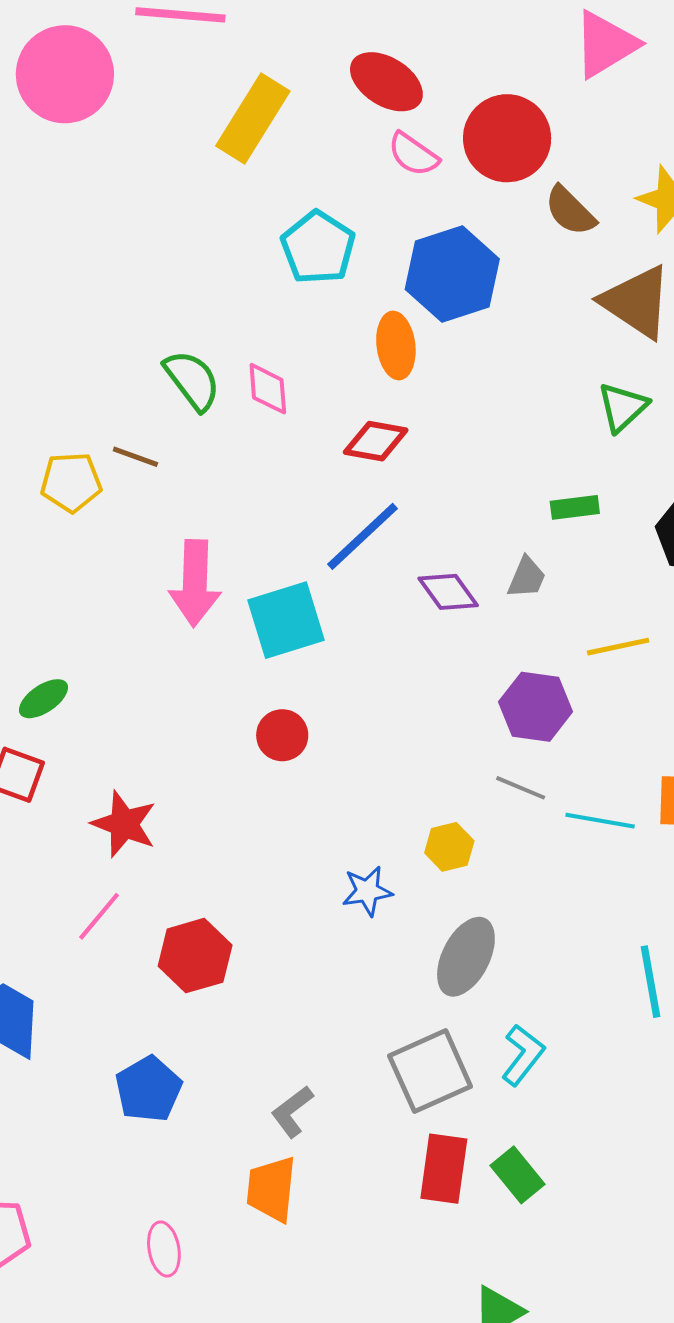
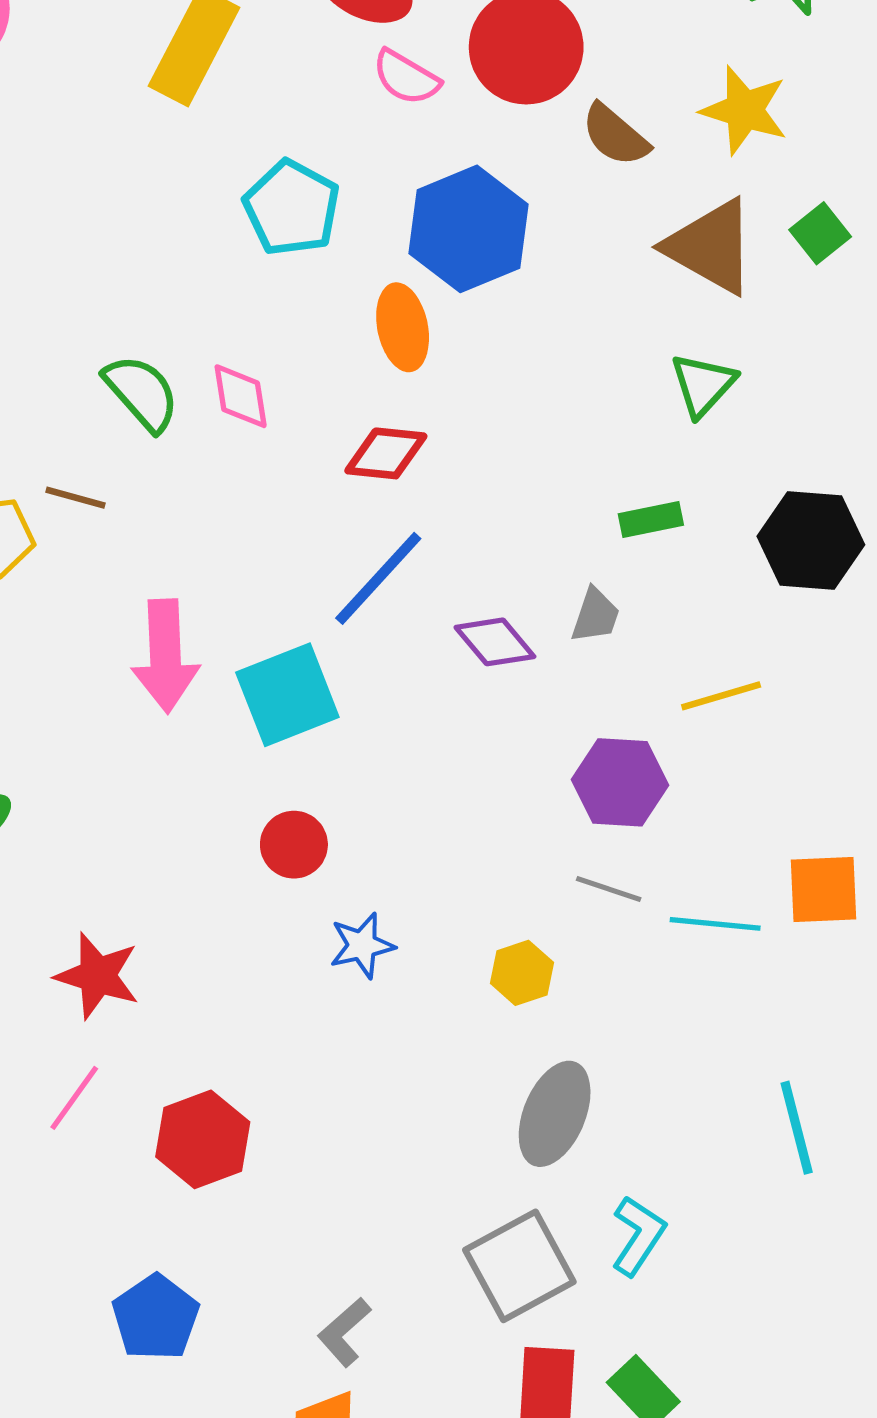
blue star: (367, 891) -> (362, 945), moved

